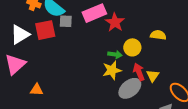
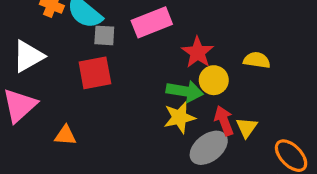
red star: (115, 22) -> (198, 52), moved
red square: (45, 30) -> (95, 73), moved
green arrow: (115, 54) -> (185, 91), size x1.5
orange triangle: (37, 90) -> (65, 135), moved

